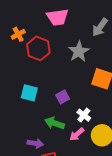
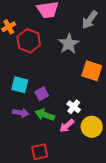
purple square: (63, 97) -> (42, 94), moved
purple arrow: (35, 143) -> (21, 113), moved

